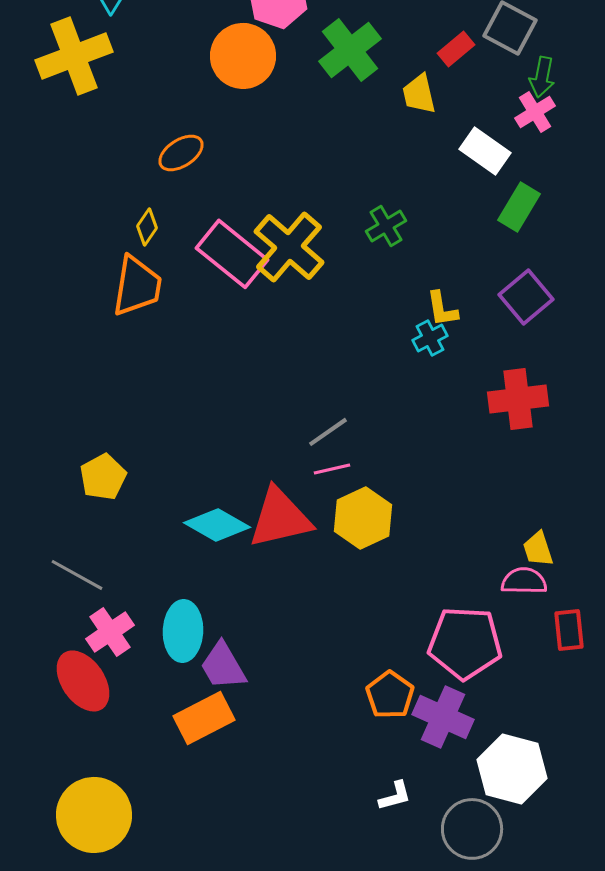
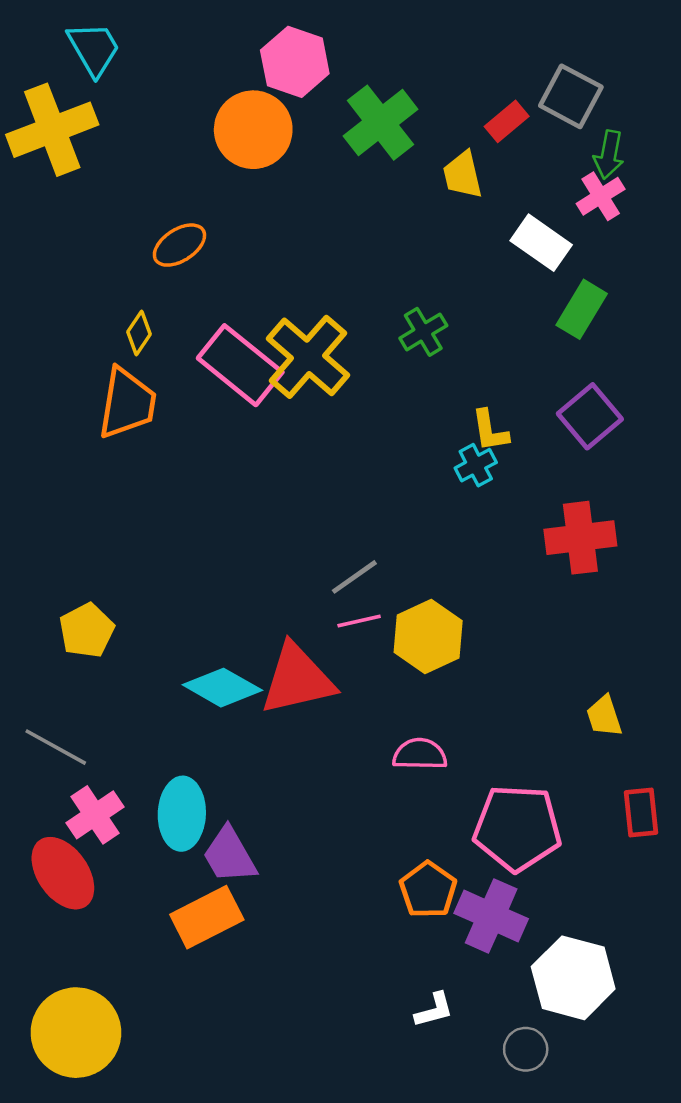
yellow hexagon: (363, 518) -> (428, 636), moved
pink semicircle: (524, 581) -> (420, 754), moved
gray circle: (472, 829) -> (526, 1049), size x0.6

